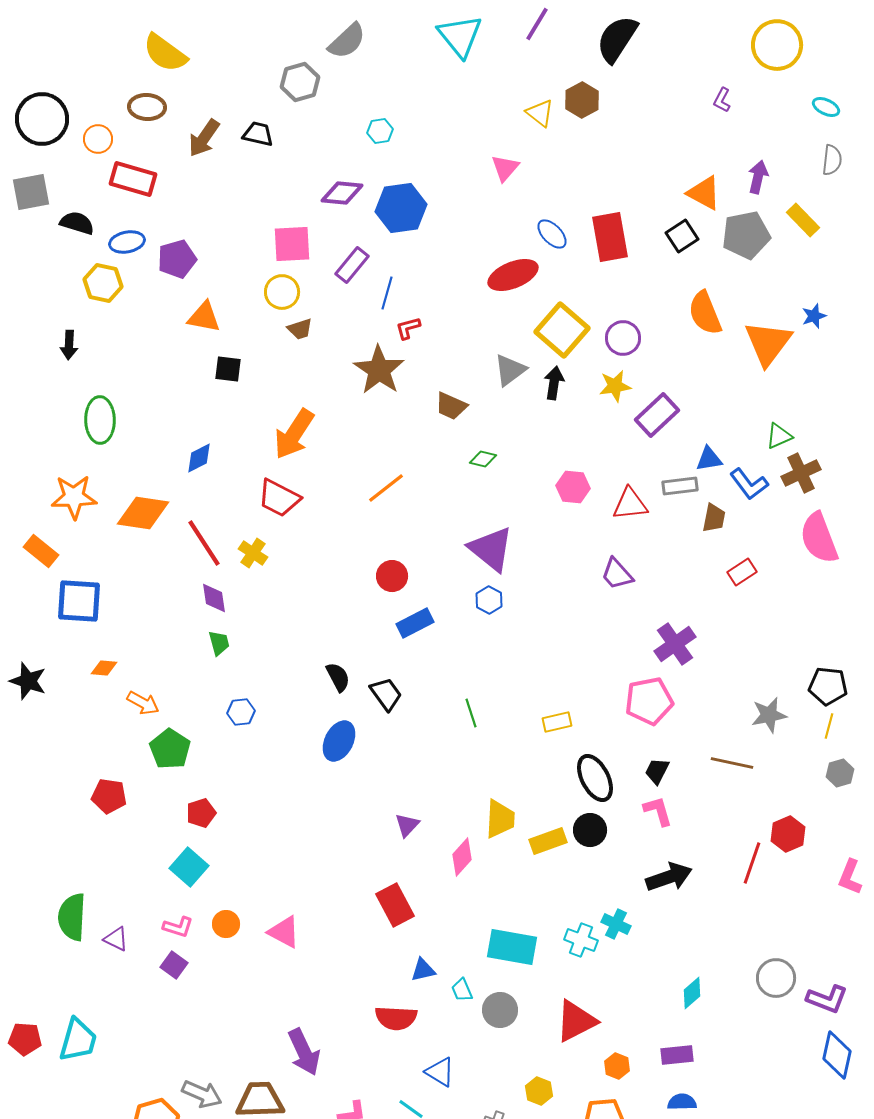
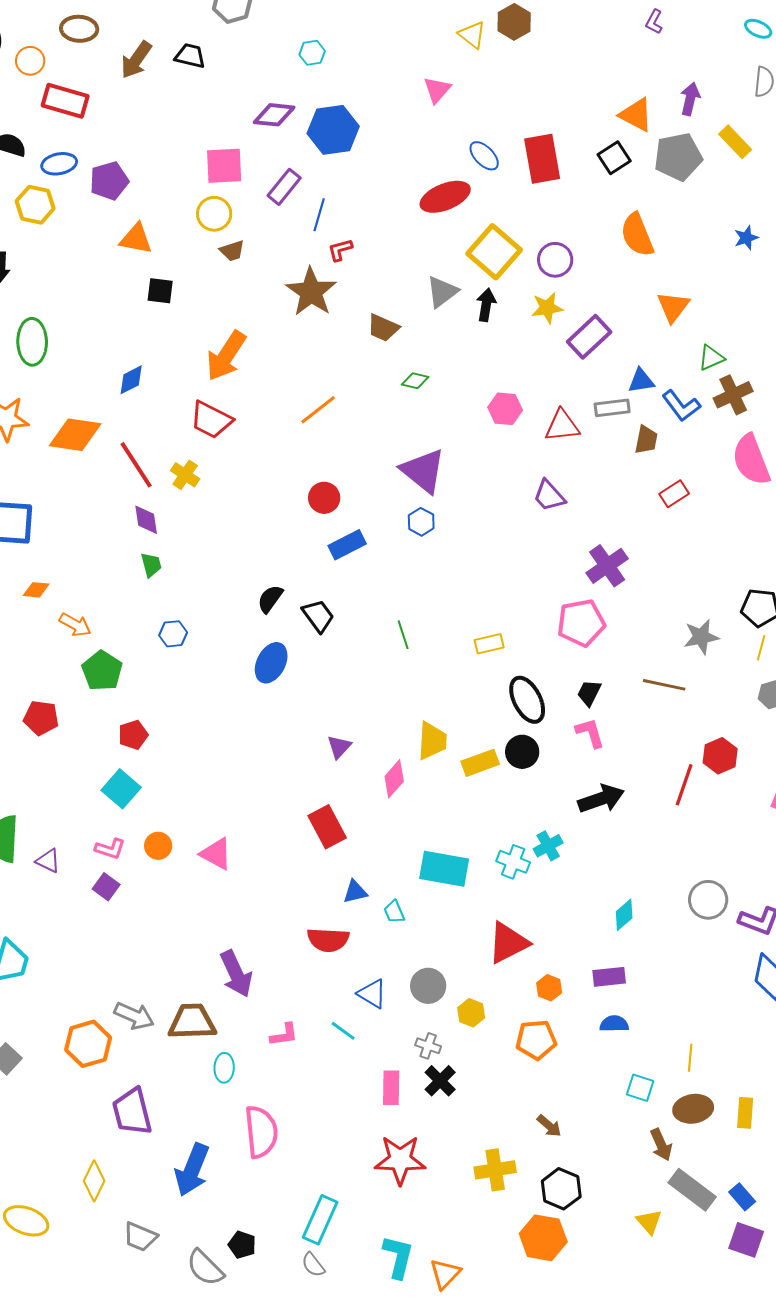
orange triangle: (768, 343) -> (673, 307), moved, size x0.7
black semicircle: (338, 677) -> (270, 599), turned -116
cyan cross: (616, 924) -> (548, 846), turned 36
gray circle: (500, 1010) -> (428, 986), moved

